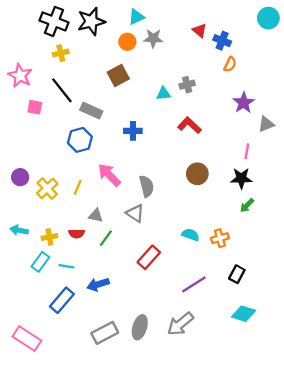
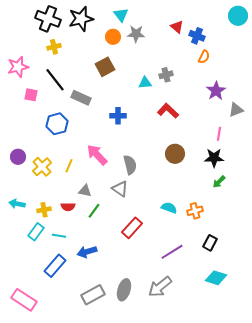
cyan triangle: (136, 17) -> (121, 15), turned -42
pink star: (20, 76) -> (18, 67), turned 30
blue hexagon: (80, 140) -> (57, 124), moved

